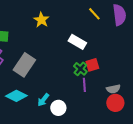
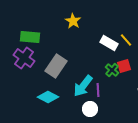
yellow line: (94, 14) -> (126, 40), moved
purple line: (84, 85) -> (98, 90), moved
cyan arrow: (43, 100) -> (83, 86), moved, size x1.6

